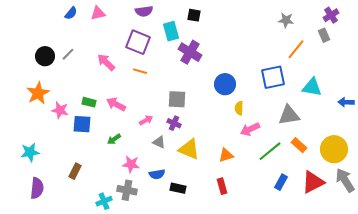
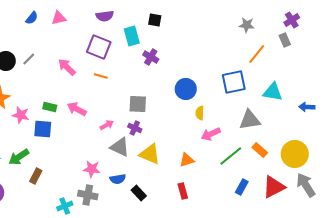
purple cross: (190, 52) -> (151, 57), size x0.7
green arrow: (114, 139) -> (19, 157), moved, size x1.5
gray triangle: (159, 142) -> (120, 147), size x1.5
black rectangle: (178, 188) -> (139, 193), turned 35

